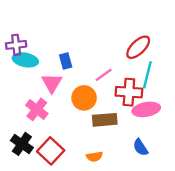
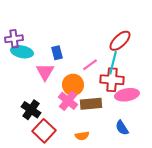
cyan line: (147, 75) -> (113, 63), moved
pink cross: (37, 109) -> (68, 101), moved
black cross: (22, 144) -> (31, 110), moved

